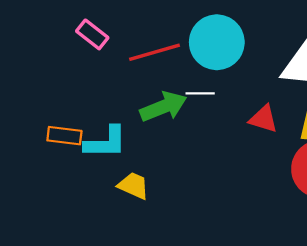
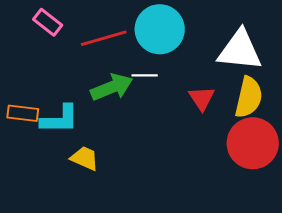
red triangle: (263, 119) -> (202, 98), turned 40

